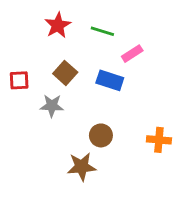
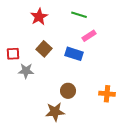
green line: (102, 31) -> (79, 15), moved
gray star: (52, 106) -> (26, 71), moved

